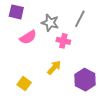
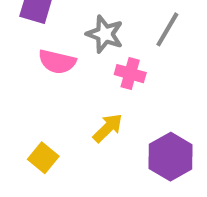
pink semicircle: (28, 37) -> (57, 62), turned 42

